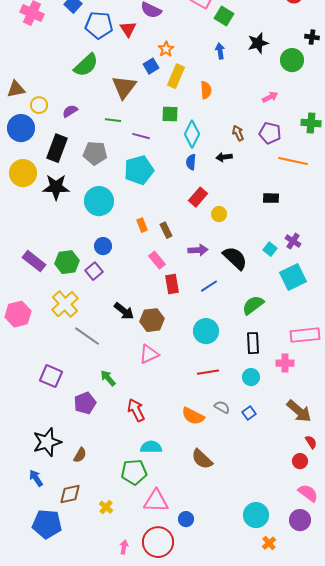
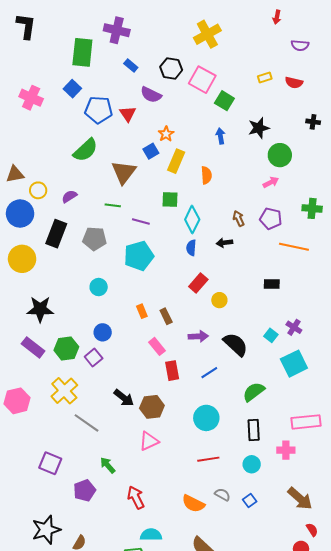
green circle: (292, 60) -> (280, 155), moved
black star: (56, 187) -> (40, 309), moved
cyan circle: (99, 201) -> (99, 287), size x0.6

